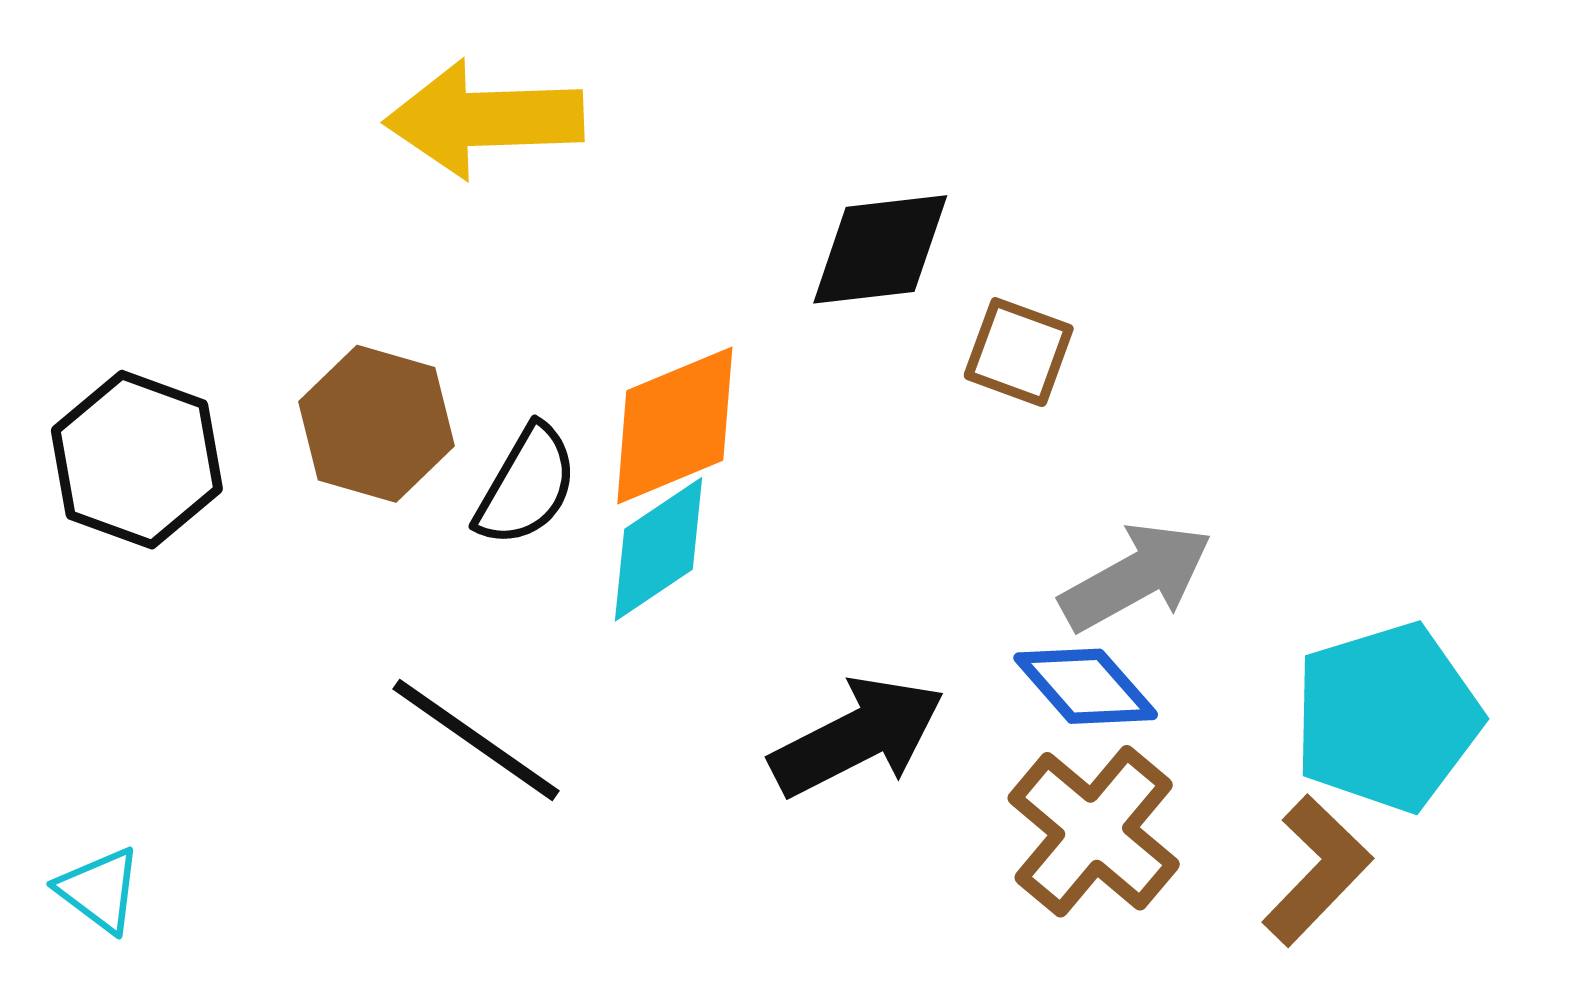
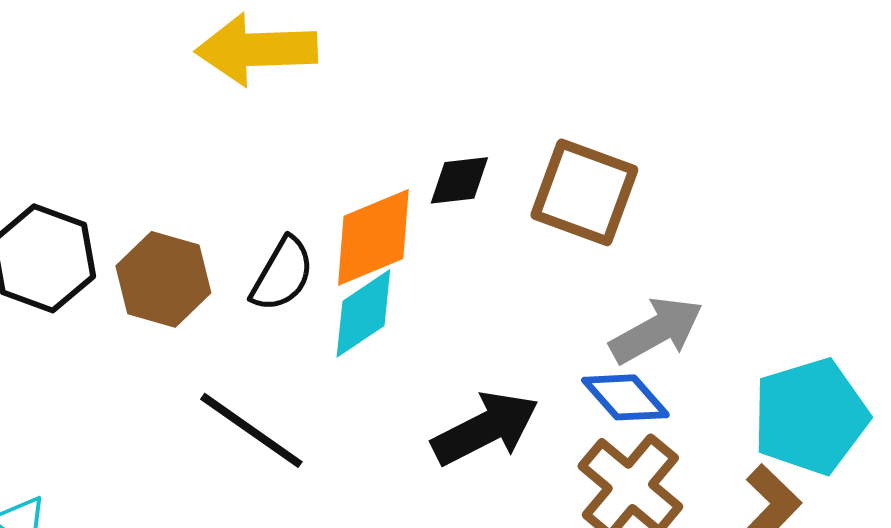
black diamond: (880, 249) -> (459, 180), moved, size x0.7
brown square: (1019, 352) -> (584, 192), size x1.6
brown hexagon: (377, 424) -> (163, 279), moved

